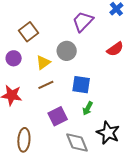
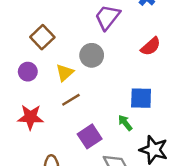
blue square: (81, 85) -> (141, 98), moved
green arrow: (88, 108) -> (125, 123), turned 120

